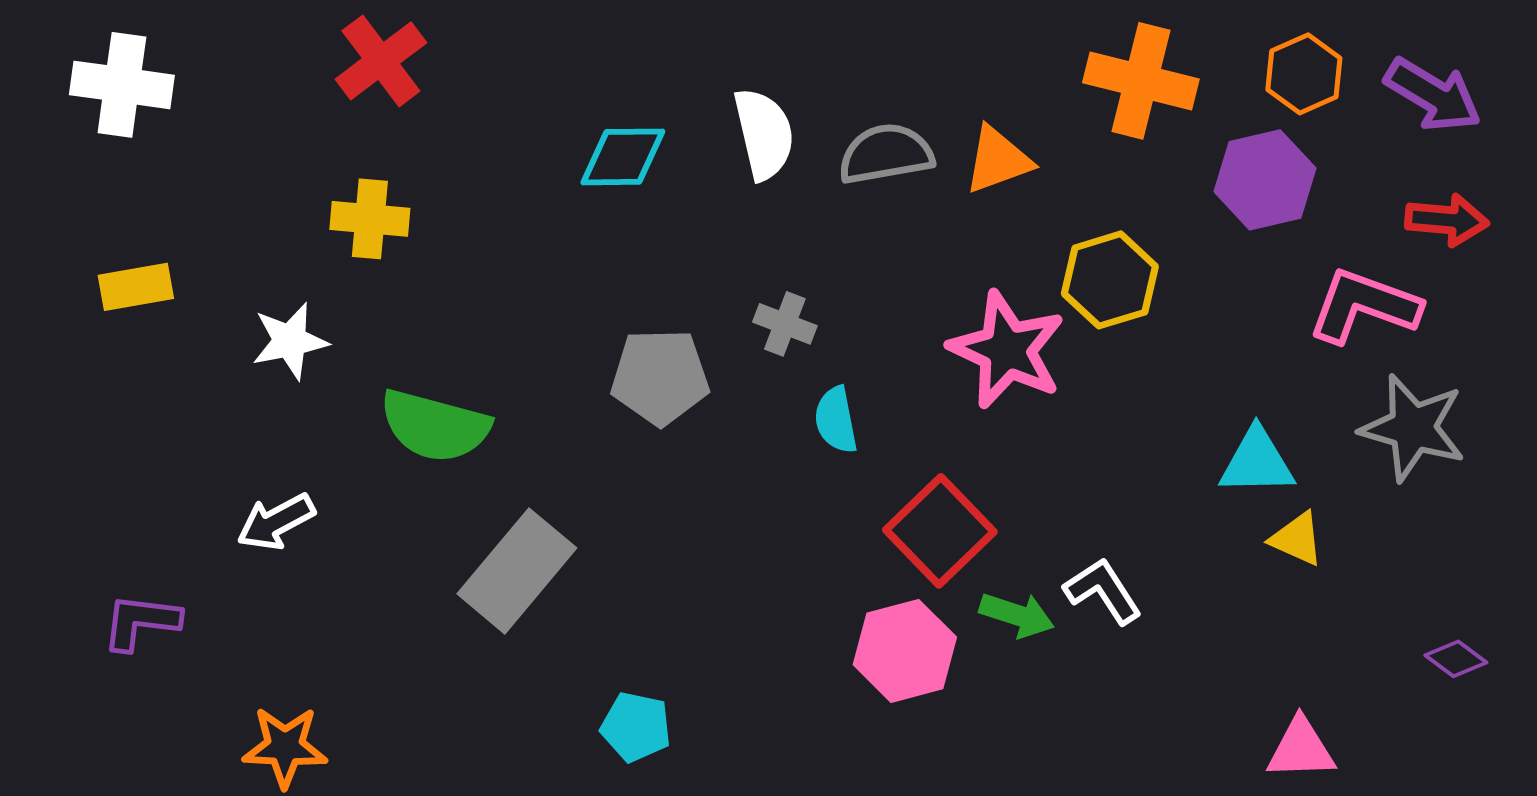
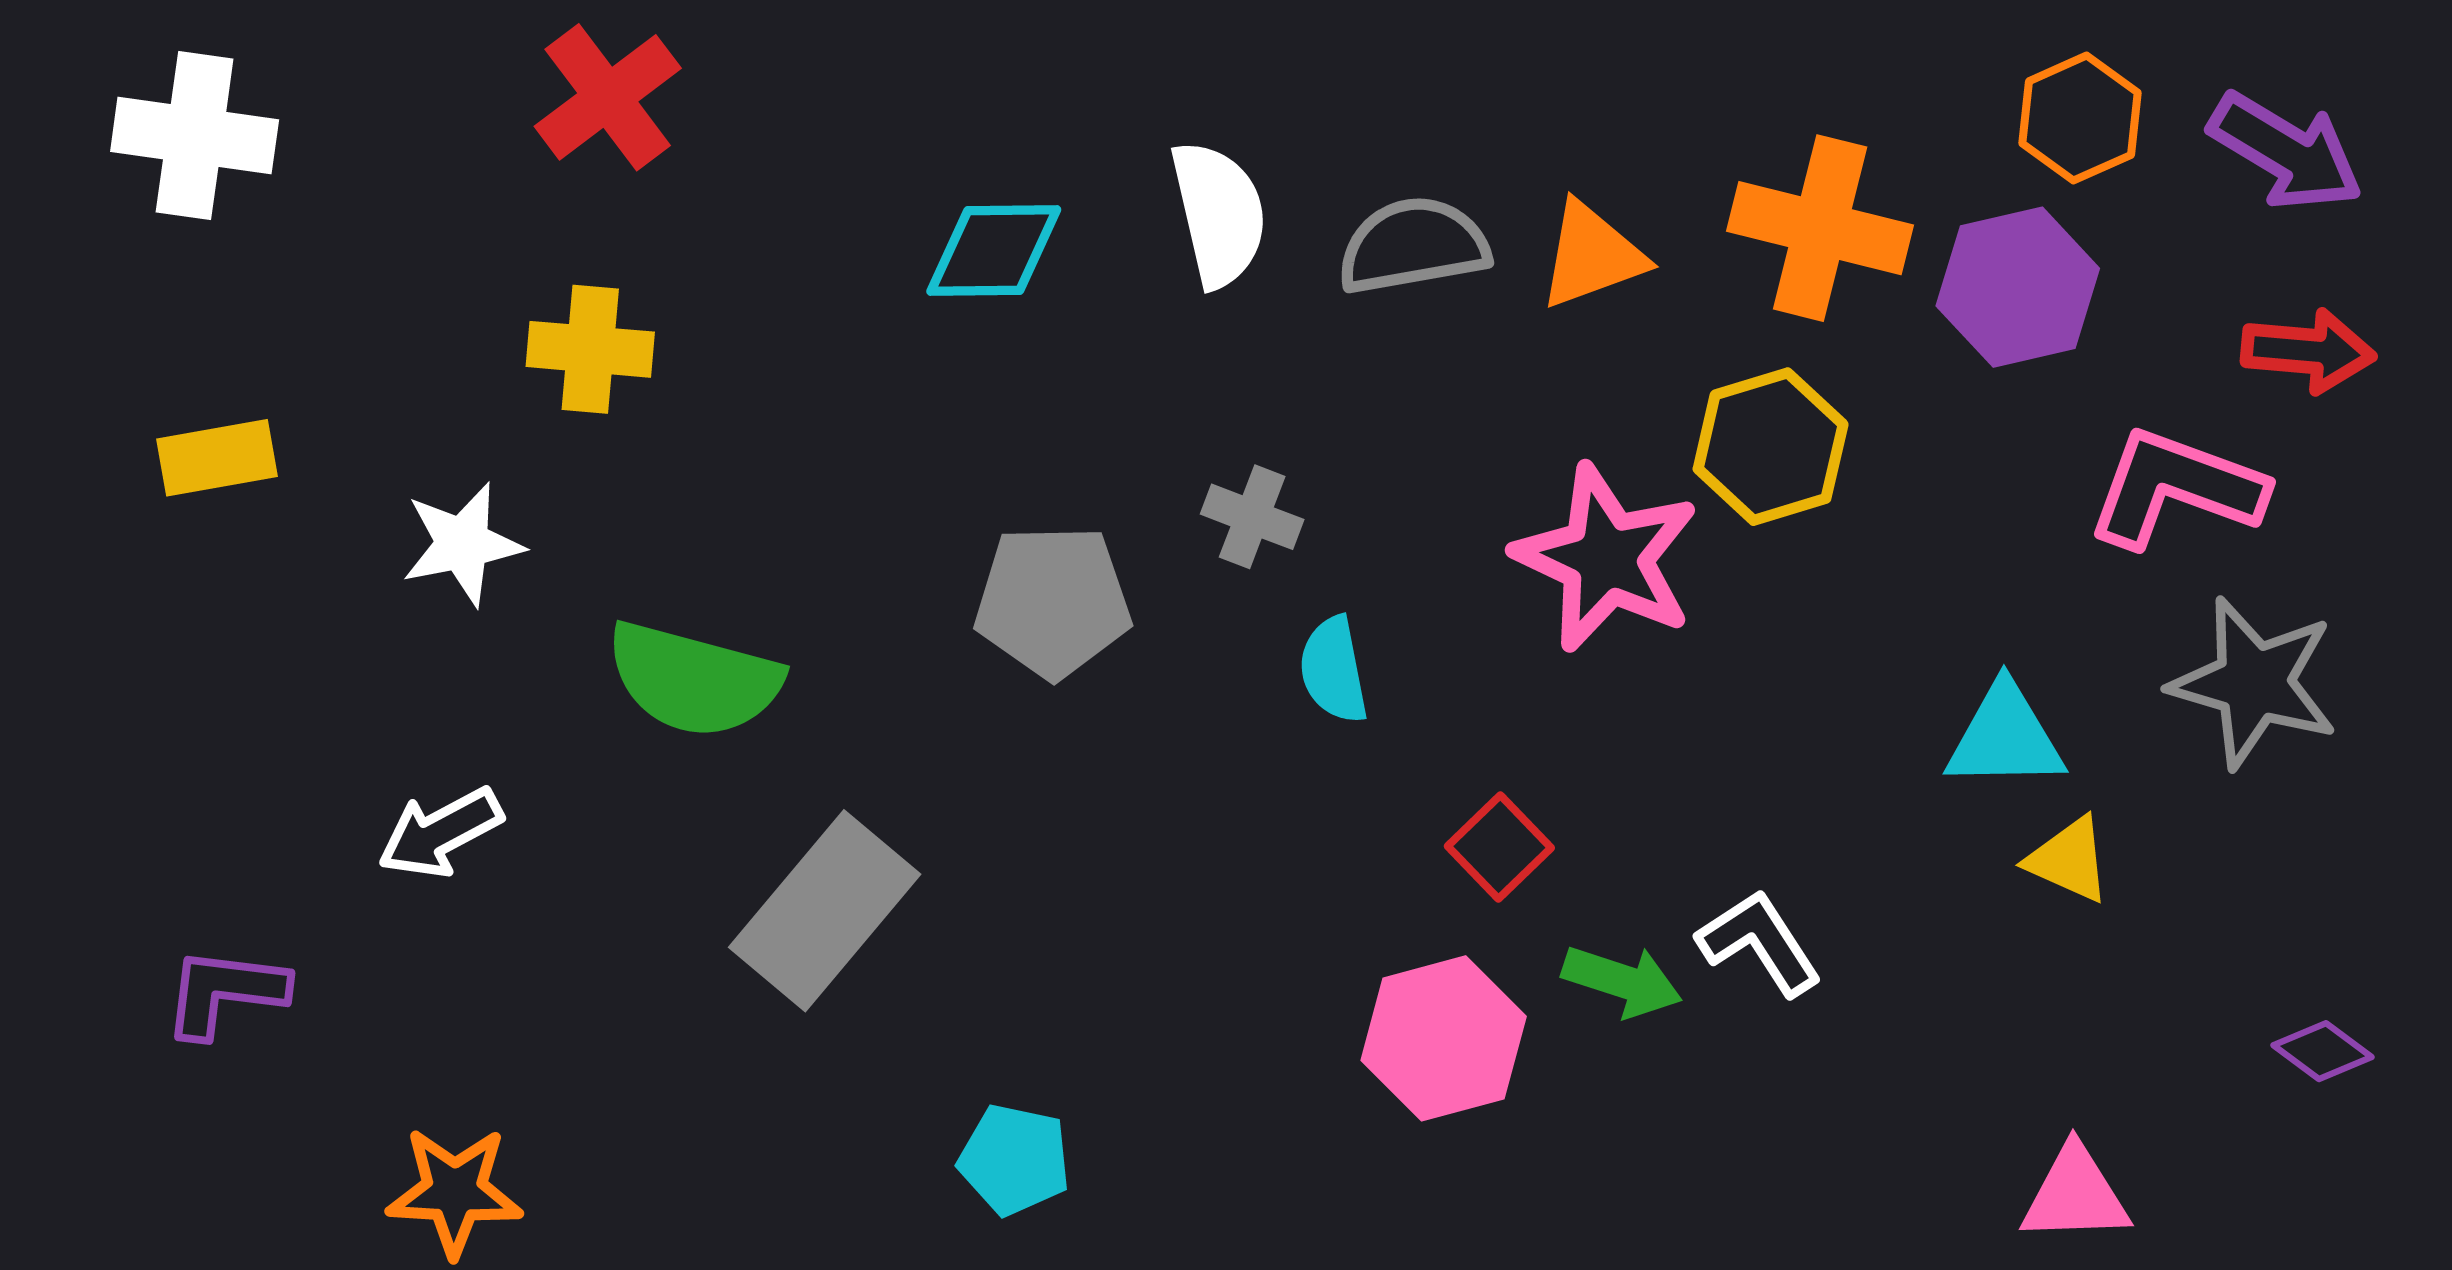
orange cross: (1141, 81) -> (1820, 228), moved
red square: (940, 531) -> (1499, 847), size x0.6

